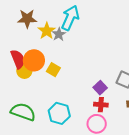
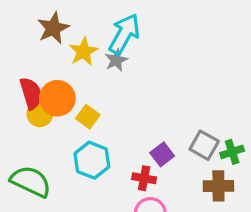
brown star: (27, 19) -> (53, 28), turned -30
gray star: (59, 34) -> (116, 60), moved
red cross: (101, 105) -> (144, 178), moved
cyan hexagon: (59, 113) -> (92, 160), moved

